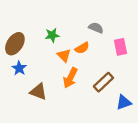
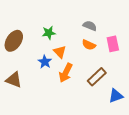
orange semicircle: (82, 48) -> (89, 45), moved, turned 56
blue star: (19, 68) -> (45, 62), moved
brown triangle: (38, 92) -> (14, 80), moved

